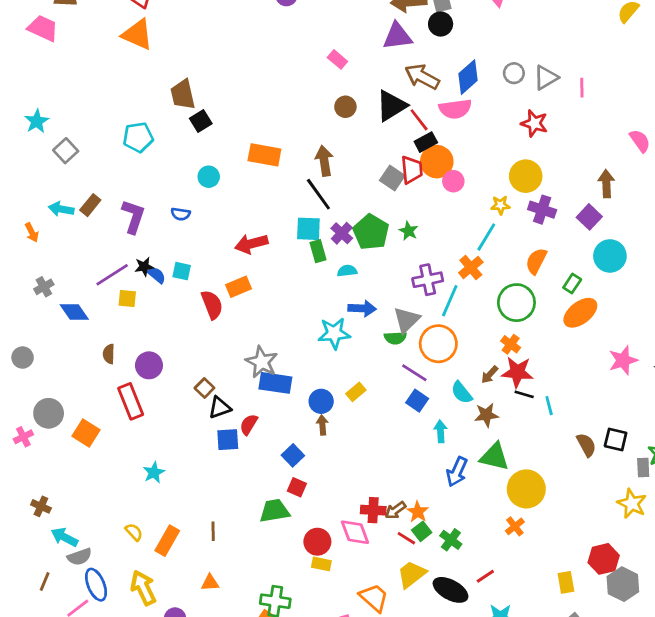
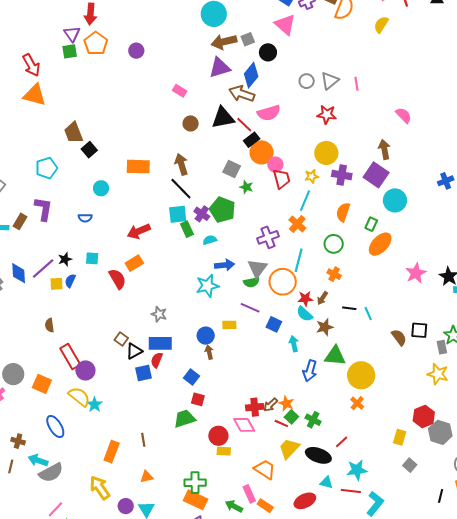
black circle: (441, 24) -> (268, 52), moved
blue diamond: (468, 77) -> (251, 75), moved
black triangle: (391, 106) -> (223, 118), turned 30
red trapezoid: (412, 170) -> (282, 179), moved
purple L-shape: (133, 216) -> (43, 209), moved
purple square: (589, 217) -> (376, 175), size x1.4
green star: (409, 231) -> (246, 187), moved
blue semicircle: (157, 275) -> (70, 281), moved, turned -96
cyan line: (450, 301) -> (299, 260), moved
green circle: (516, 303) -> (334, 244), size x0.7
blue diamond: (74, 312) -> (19, 273), moved, turned 40
gray star: (262, 362) -> (159, 314), size x0.7
purple circle: (149, 365) -> (85, 370), moved
red star: (517, 372) -> (305, 299), moved, size x0.7
purple line: (414, 373) -> (250, 308), moved
blue rectangle: (275, 383) -> (160, 343), moved
yellow rectangle: (356, 392) -> (229, 325), turned 48
yellow semicircle: (134, 532) -> (79, 397), moved, size x1.6
gray semicircle: (80, 557) -> (51, 473), size x1.4
brown line: (45, 581) -> (11, 466), moved
yellow rectangle: (566, 582) -> (400, 437), turned 35
blue ellipse: (96, 585) -> (55, 426), moved

